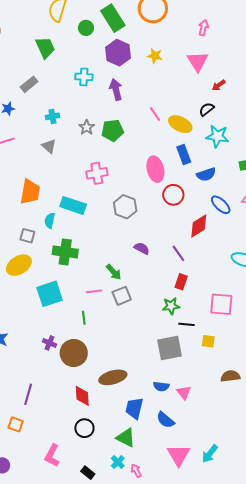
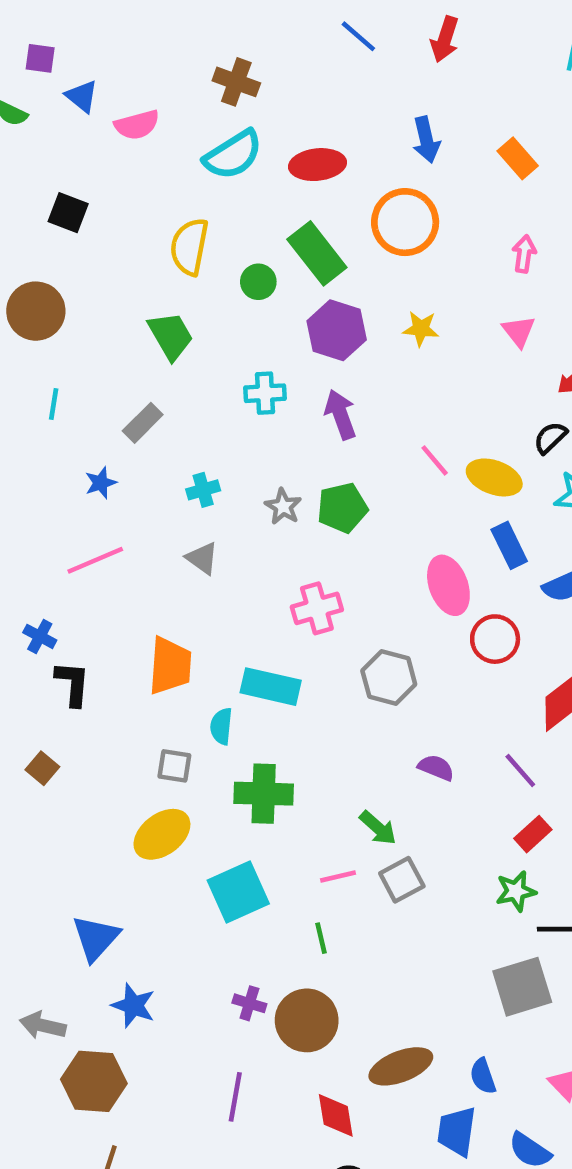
pink triangle: (198, 61) -> (519, 331), size x0.7
red rectangle: (181, 282) -> (533, 834), turned 35
blue semicircle: (161, 386) -> (483, 1076), moved, turned 70
purple line: (28, 394) -> (235, 1097), moved

